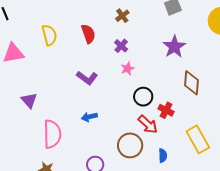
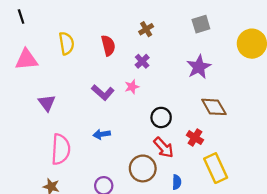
pink star: (128, 68) -> (132, 87), moved
brown diamond: (191, 83) -> (214, 107), turned -40
purple triangle: (29, 100) -> (47, 103), moved
red cross: (166, 110) -> (195, 138), moved

